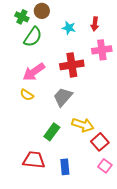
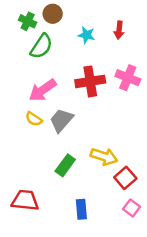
pink cross: (102, 50) -> (128, 78), moved, turned 30
gray trapezoid: (63, 97) -> (61, 120), moved
red trapezoid: (34, 160) -> (25, 200), moved

